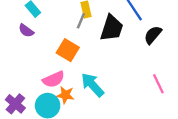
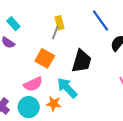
black trapezoid: (112, 28) -> (82, 61), moved
orange star: (65, 95) -> (54, 104), moved

